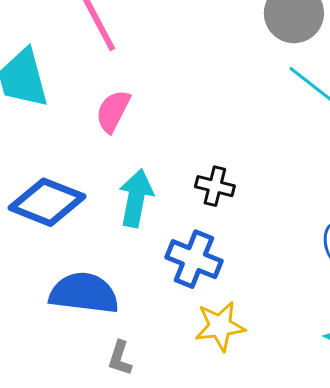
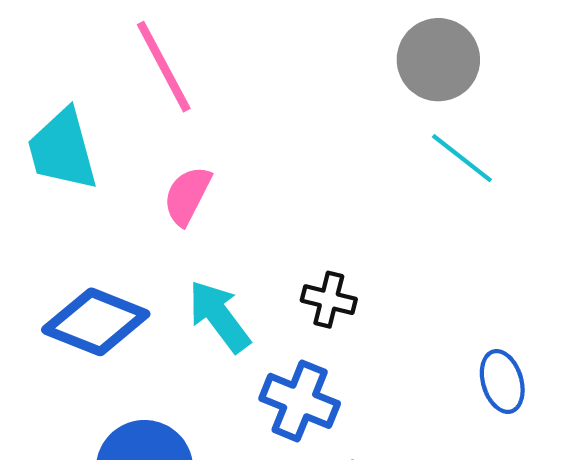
cyan arrow: (136, 198) -> (219, 316), turned -48

